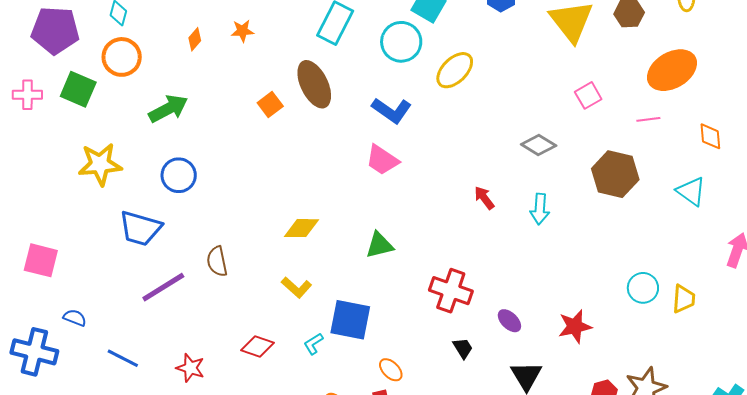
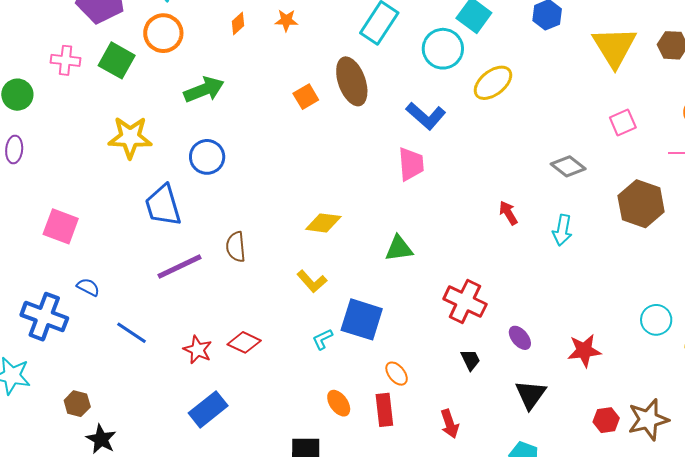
pink trapezoid: (382, 160) -> (411, 164), turned -135
blue trapezoid: (140, 228) -> (163, 205), turned 51
red diamond: (257, 346) -> (244, 342), moved

